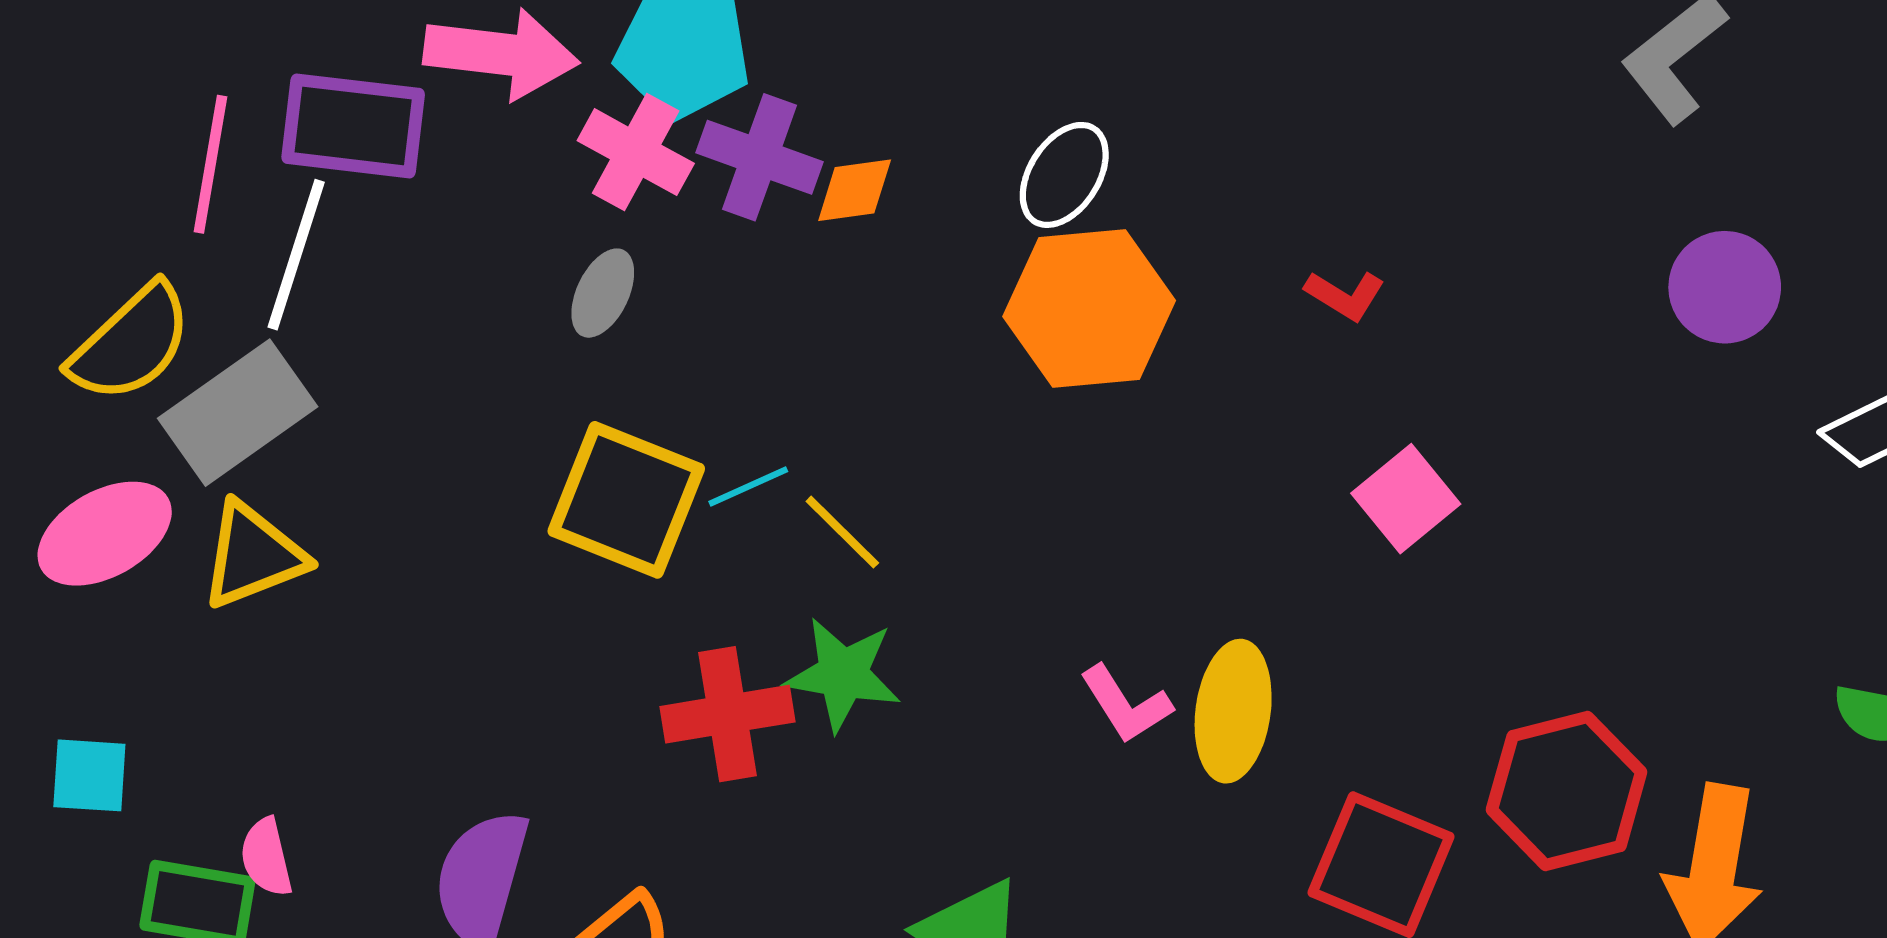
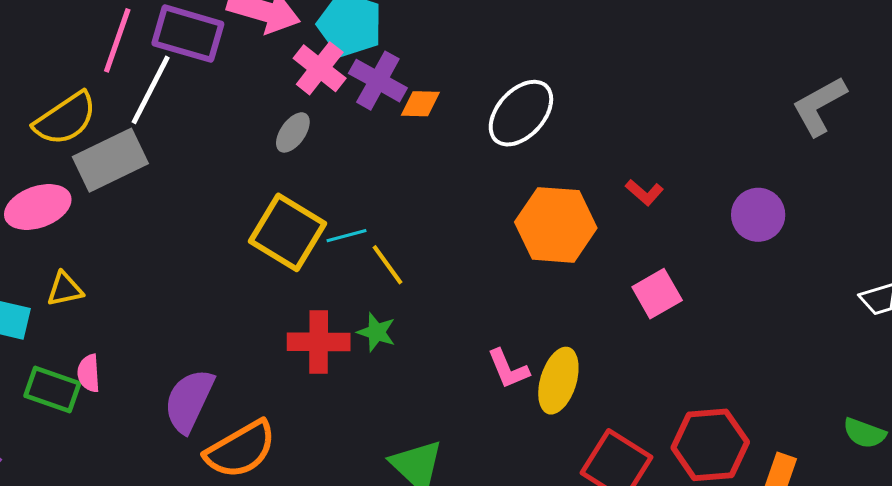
white ellipse: (1064, 175) -> (521, 113), size x1.4
purple circle: (1725, 287) -> (758, 215), moved
orange hexagon: (1089, 309) -> (556, 225), moved
yellow triangle: (253, 555) -> (65, 289), moved, size x0.7
green star: (843, 674) -> (376, 332), size x0.7

